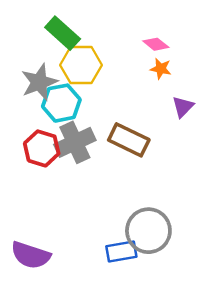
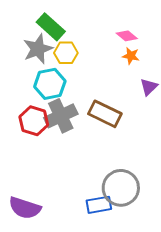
yellow hexagon: (81, 65) -> (66, 53), size x0.7
gray star: (39, 82) -> (38, 49), moved

